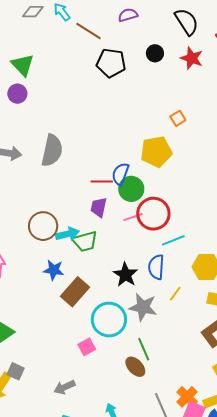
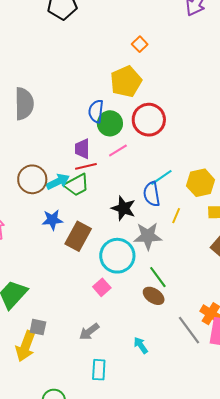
red line: (102, 182) -> (86, 166), moved
red circle: (153, 214) -> (149, 120), moved
cyan line: (173, 240) -> (161, 177), moved

